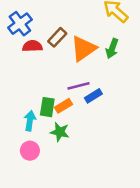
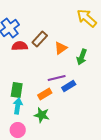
orange triangle: (83, 49) -> (61, 48), size x0.6
green arrow: (112, 49) -> (82, 57), moved
green rectangle: (47, 107) -> (17, 90), moved

